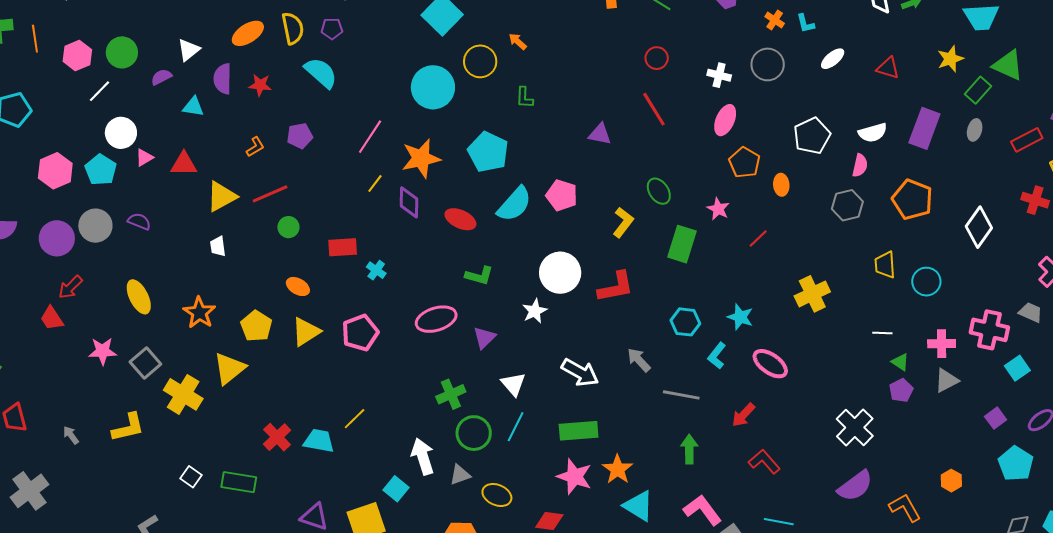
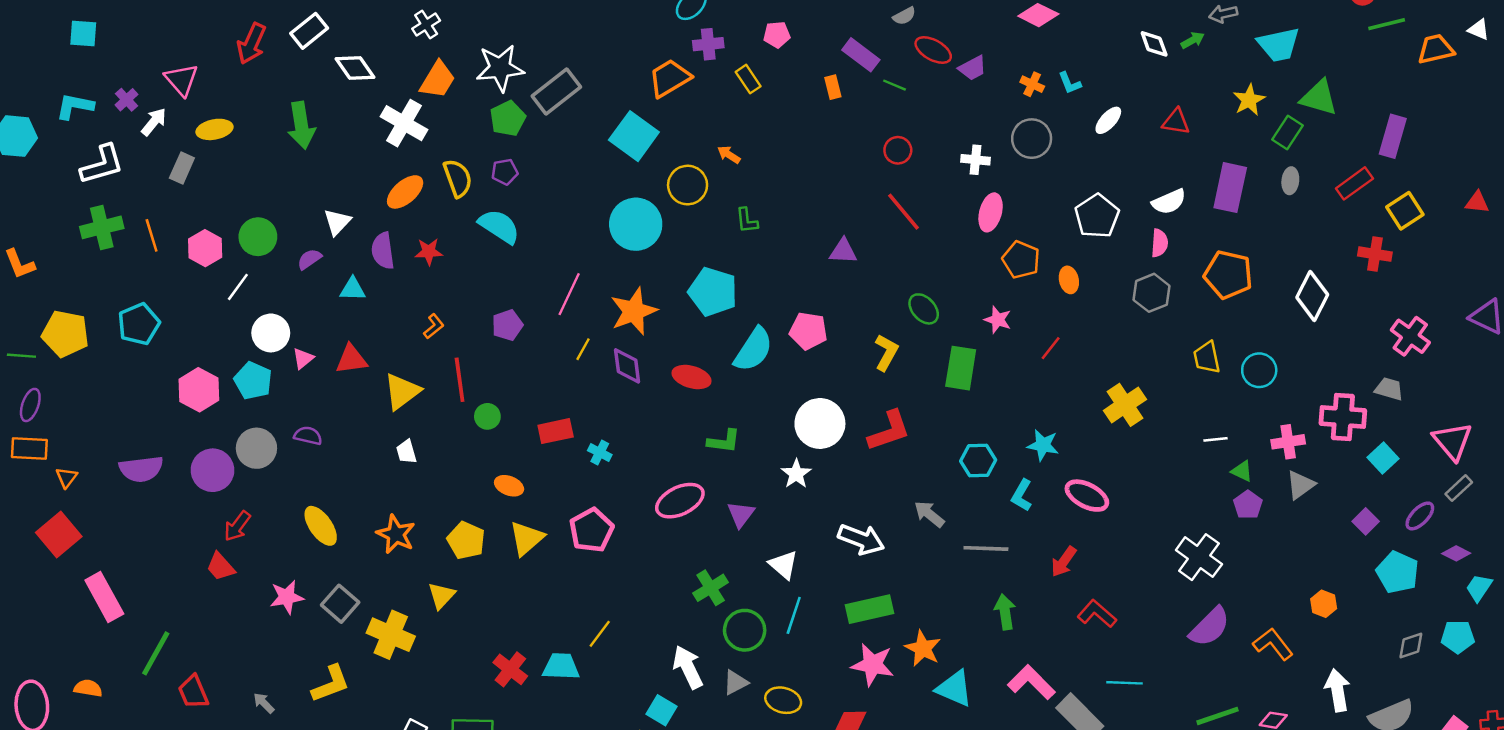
purple pentagon: (300, 136) -> (507, 325), moved
red line: (270, 194) -> (460, 380), turned -66
yellow triangle: (229, 368) -> (441, 596), size x0.7

